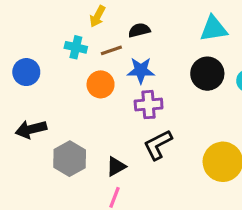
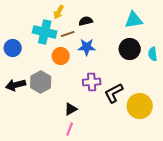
cyan cross: (76, 47) -> (45, 32), size x1.6
purple cross: (149, 105) -> (92, 82), moved
black L-shape: (158, 145) -> (114, 93), moved
gray hexagon: (70, 159) -> (41, 82), moved

